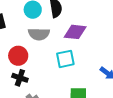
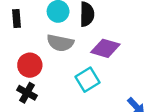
cyan square: (65, 59) -> (87, 80), turned -30

